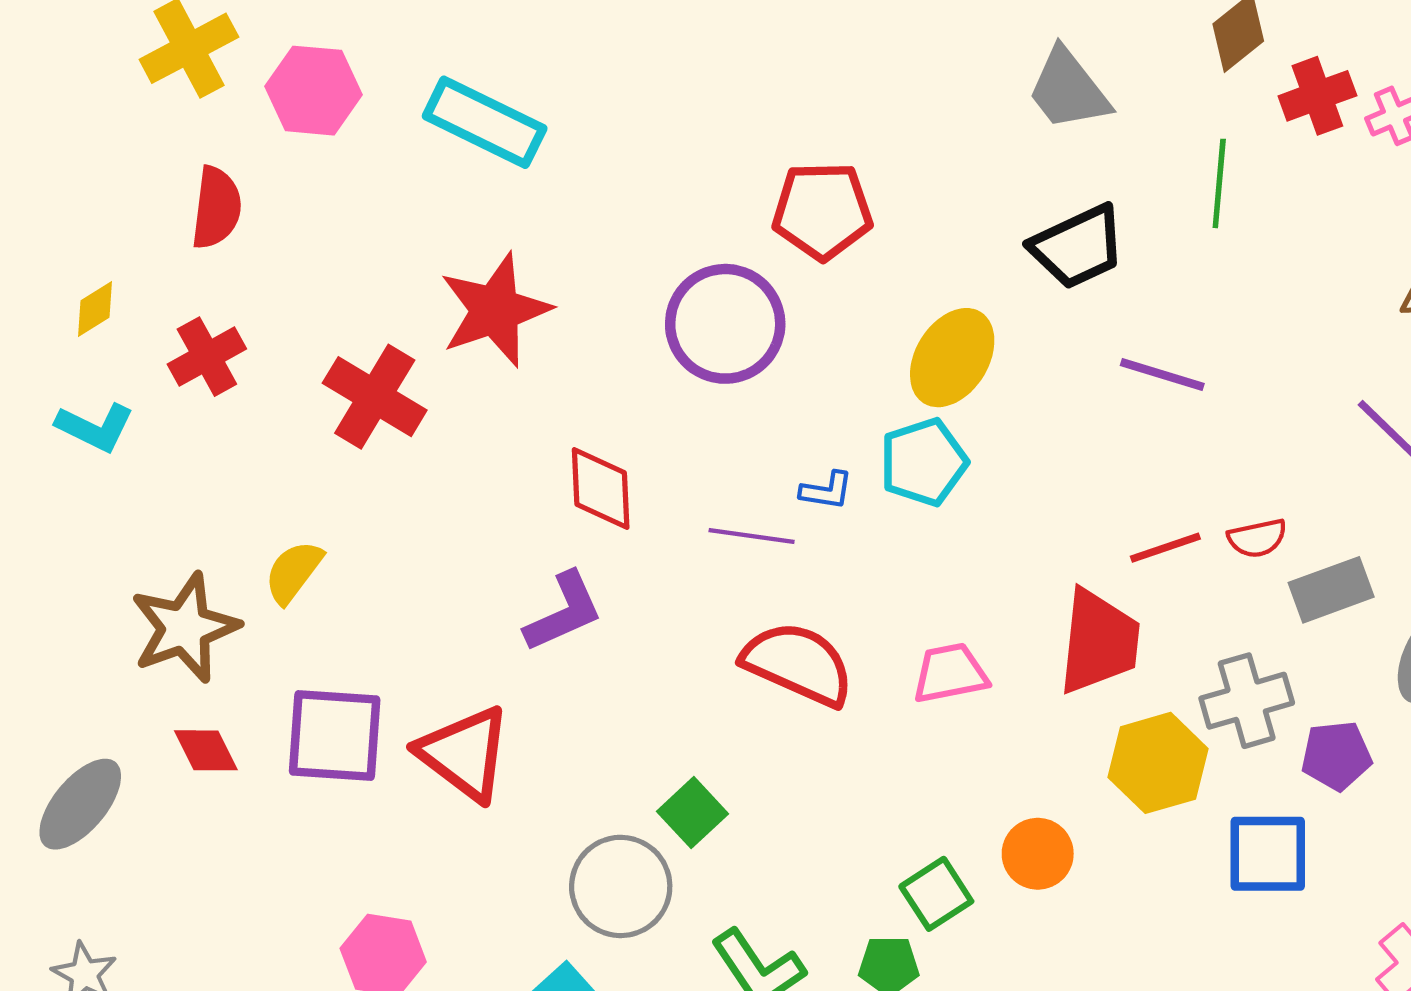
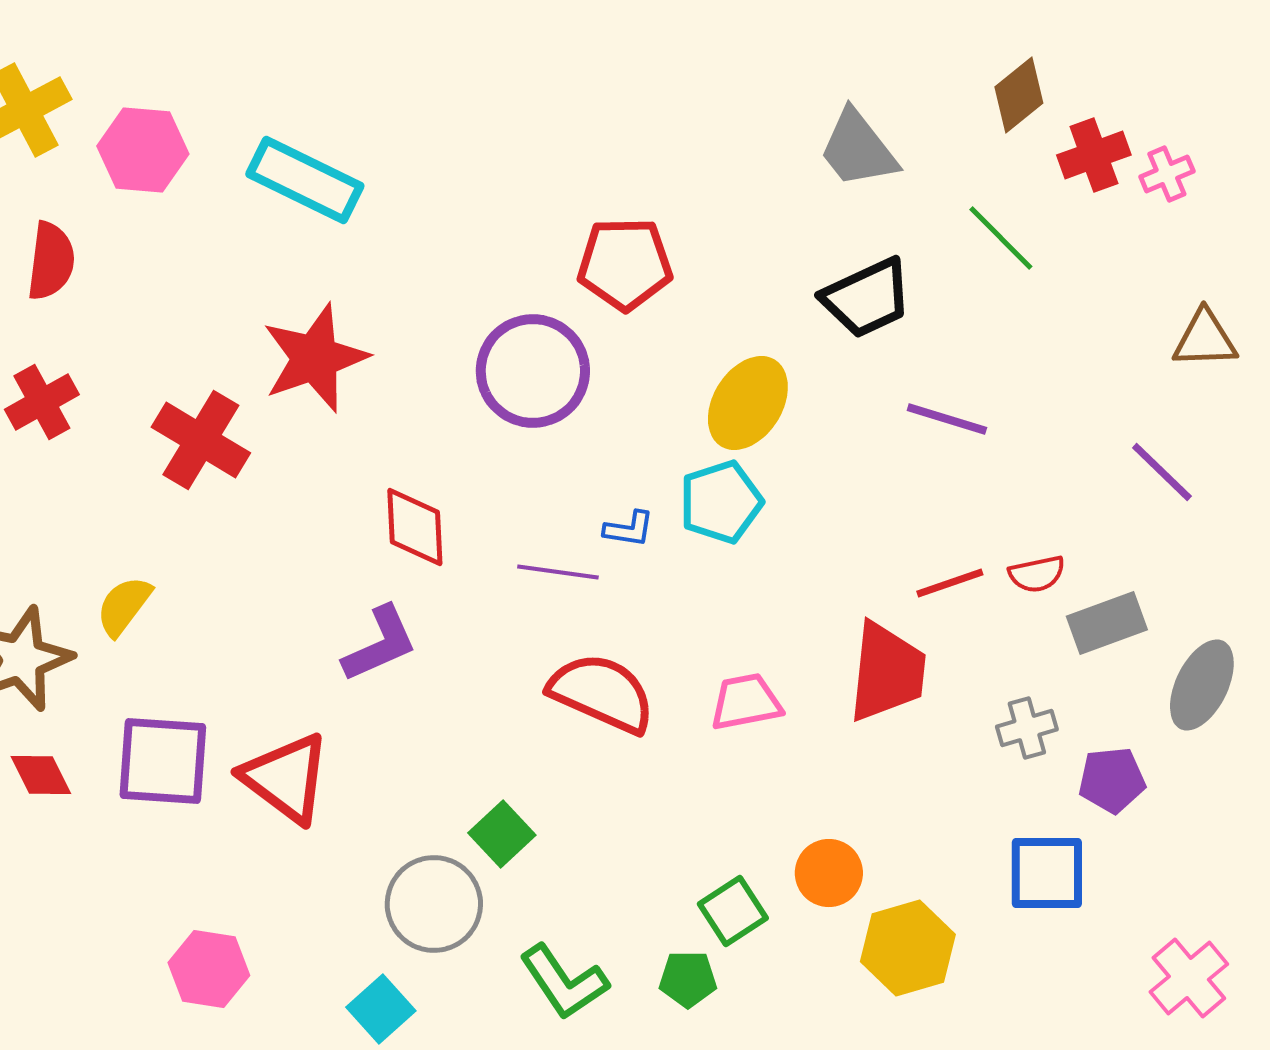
green line: (1219, 183) -> (1001, 238), turned -50
gray cross: (1247, 701) -> (1027, 728), size x0.7
yellow hexagon: (1158, 763) -> (908, 948), moved

